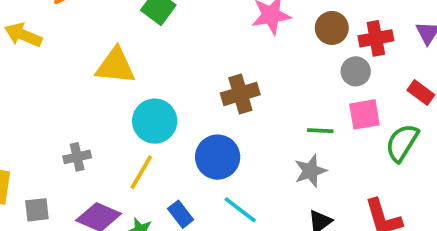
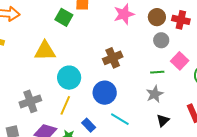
red cross: (376, 38) -> (181, 20), turned 30
gray circle: (356, 71) -> (161, 40), moved
pink square: (364, 114) -> (180, 61), turned -30
gray cross: (77, 157) -> (30, 101), size x1.5

